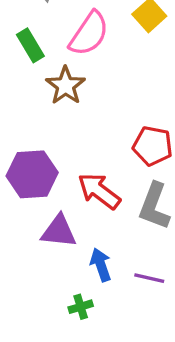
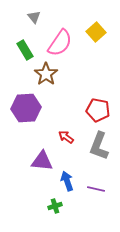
purple hexagon: (32, 174) -> (26, 108), moved
red arrow: (99, 191) -> (66, 137), size x0.6

